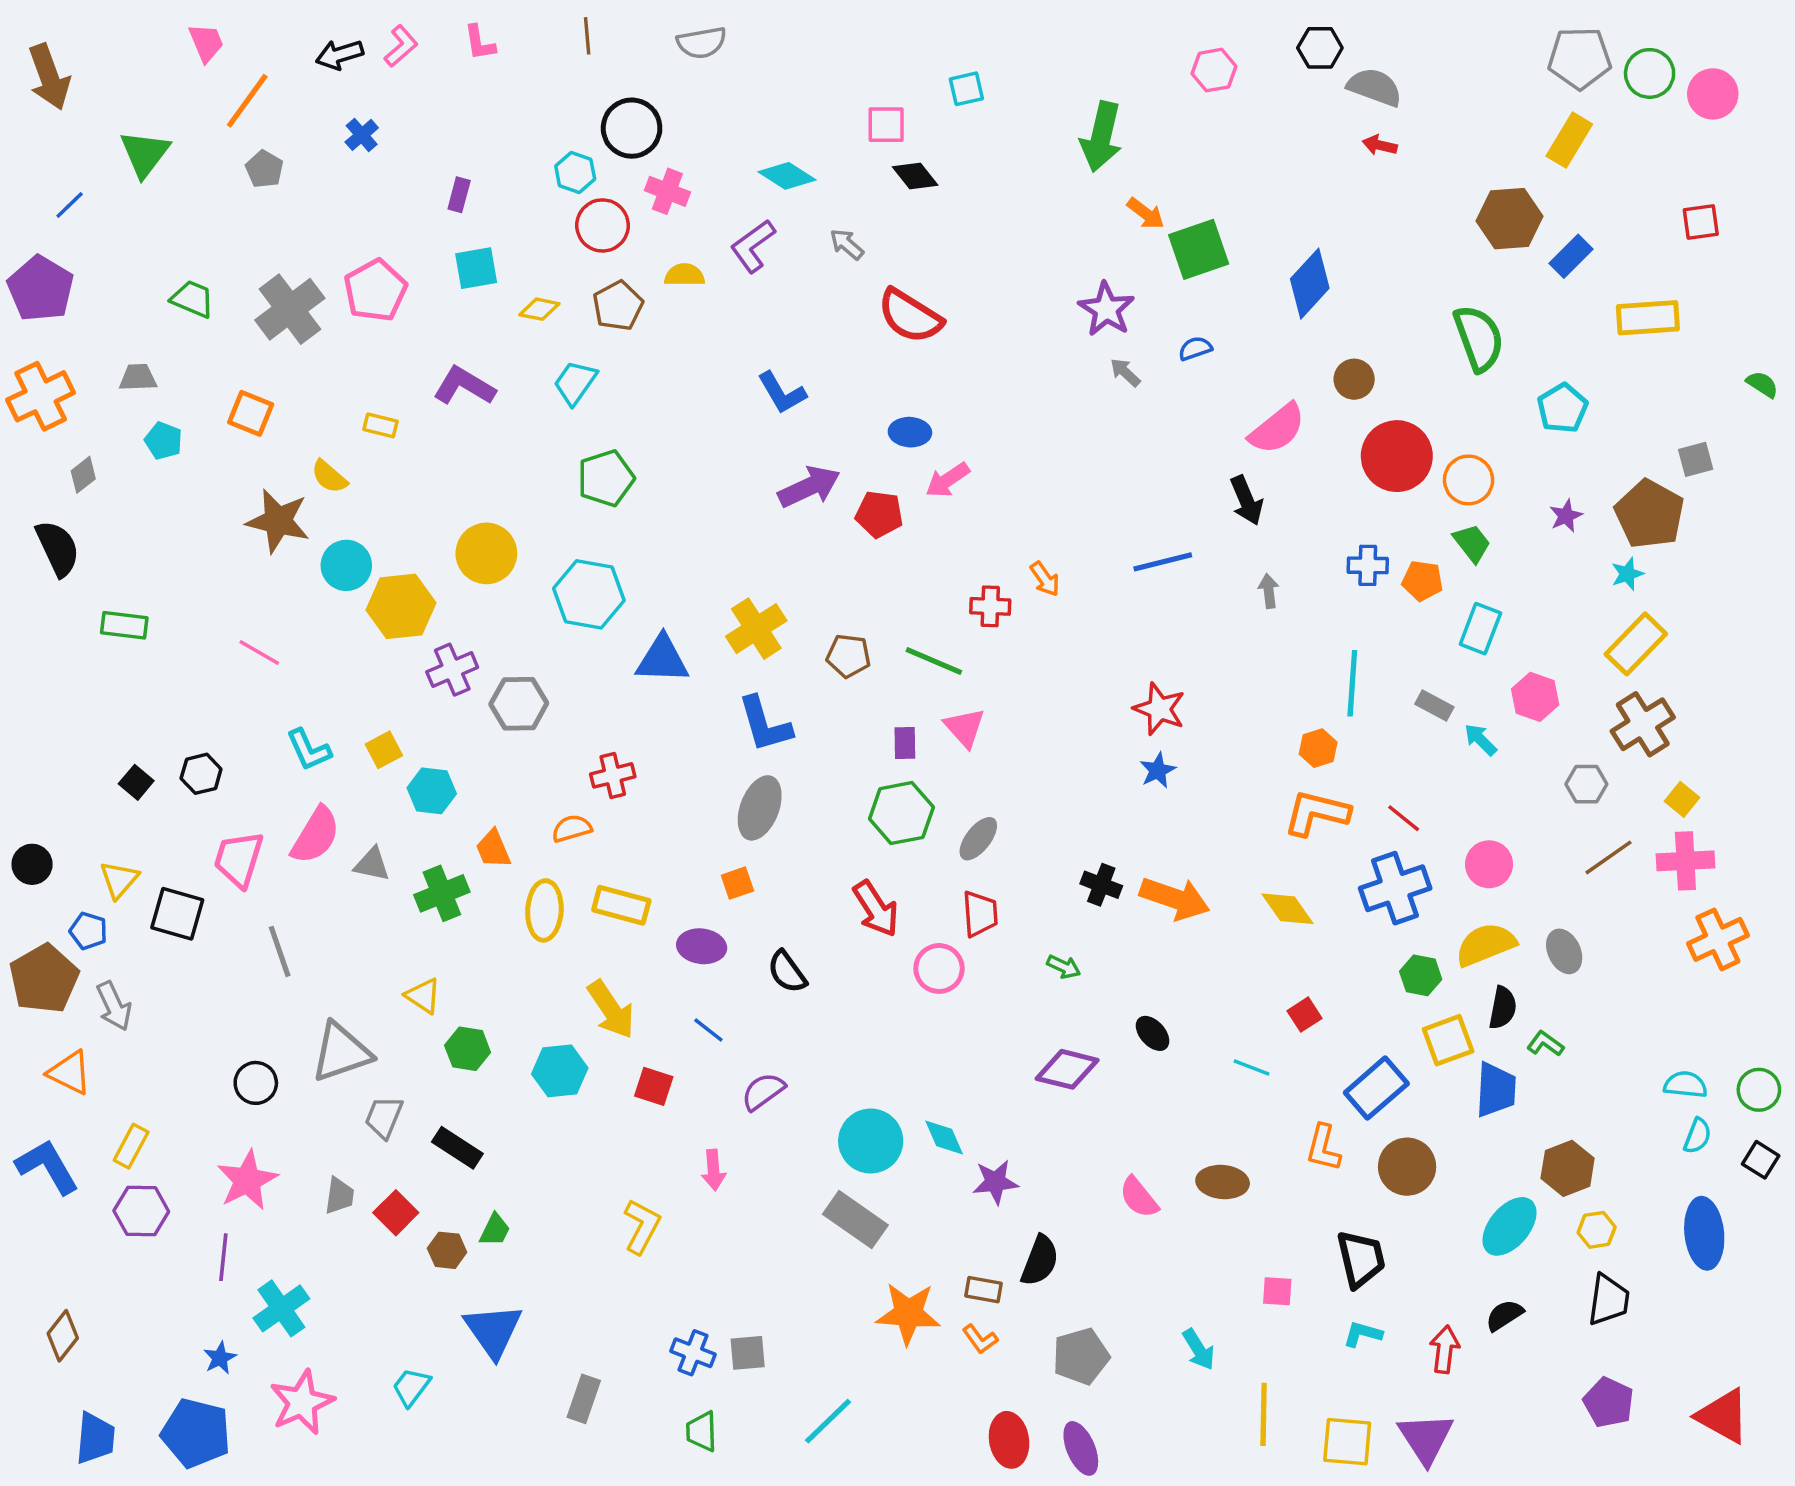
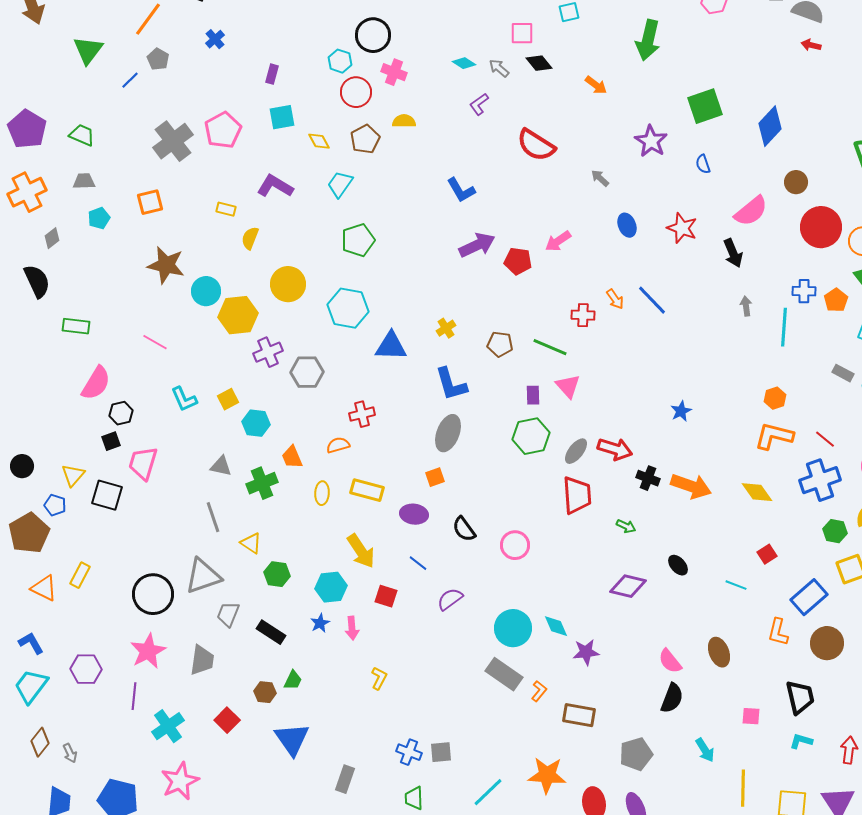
cyan diamond: (787, 176) -> (464, 63), size x0.7
blue line: (70, 205) -> (130, 80), moved
orange arrow: (1146, 214) -> (596, 85), moved
gray arrow: (847, 244) -> (499, 68), moved
purple L-shape: (753, 246) -> (479, 104), moved, size x0.7
green trapezoid: (193, 299) -> (82, 135), moved
yellow diamond: (539, 309) -> (319, 141), turned 50
blue semicircle: (1195, 348) -> (703, 164), turned -90
gray arrow: (1125, 372) -> (600, 178), moved
orange square: (251, 413) -> (150, 202), turned -36
blue ellipse: (910, 432) -> (627, 225), moved, turned 65
cyan pentagon: (164, 441) -> (99, 218), turned 30
yellow semicircle: (329, 477) -> (250, 238), moved, turned 70
blue line: (1163, 562) -> (652, 300), moved, turned 60
orange pentagon: (1422, 581) -> (836, 300), turned 30
yellow cross: (756, 629) -> (446, 328), size x0.6
cyan line: (1352, 683) -> (784, 327), moved
red star: (1159, 709) -> (682, 228), moved
black square: (136, 782) -> (111, 441), moved, turned 30
pink semicircle: (316, 835) -> (96, 383), moved
red arrow: (876, 909) -> (615, 449), moved, turned -40
yellow ellipse: (544, 910) -> (322, 493), size x0.7
red trapezoid: (980, 914) -> (577, 495), size x1.4
gray line: (280, 951) -> (213, 517), moved
pink circle: (939, 968) -> (515, 545), moved
gray arrow: (114, 1006) -> (70, 753), moved, size x0.7
black circle: (256, 1083) -> (153, 594), size x1.6
yellow rectangle: (131, 1146) -> (80, 575), moved
blue L-shape: (47, 1167) -> (31, 643), size x0.7
pink arrow: (714, 1170) -> (352, 628), moved
brown ellipse: (1223, 1182) -> (719, 652), turned 64
gray trapezoid: (339, 1196) -> (202, 660), size x1.4
red square: (396, 1213) -> (227, 720), moved
yellow L-shape: (642, 1226) -> (379, 678), size x0.7
black semicircle: (1040, 1261) -> (672, 698), moved
brown rectangle: (983, 1290) -> (579, 715), size x1.5
orange star: (908, 1314) -> (547, 775), moved
orange L-shape: (980, 1339) -> (539, 691), moved, turned -105
blue star: (220, 1358) -> (320, 623), moved
cyan trapezoid: (411, 1387) -> (31, 686), moved, size x1.5

